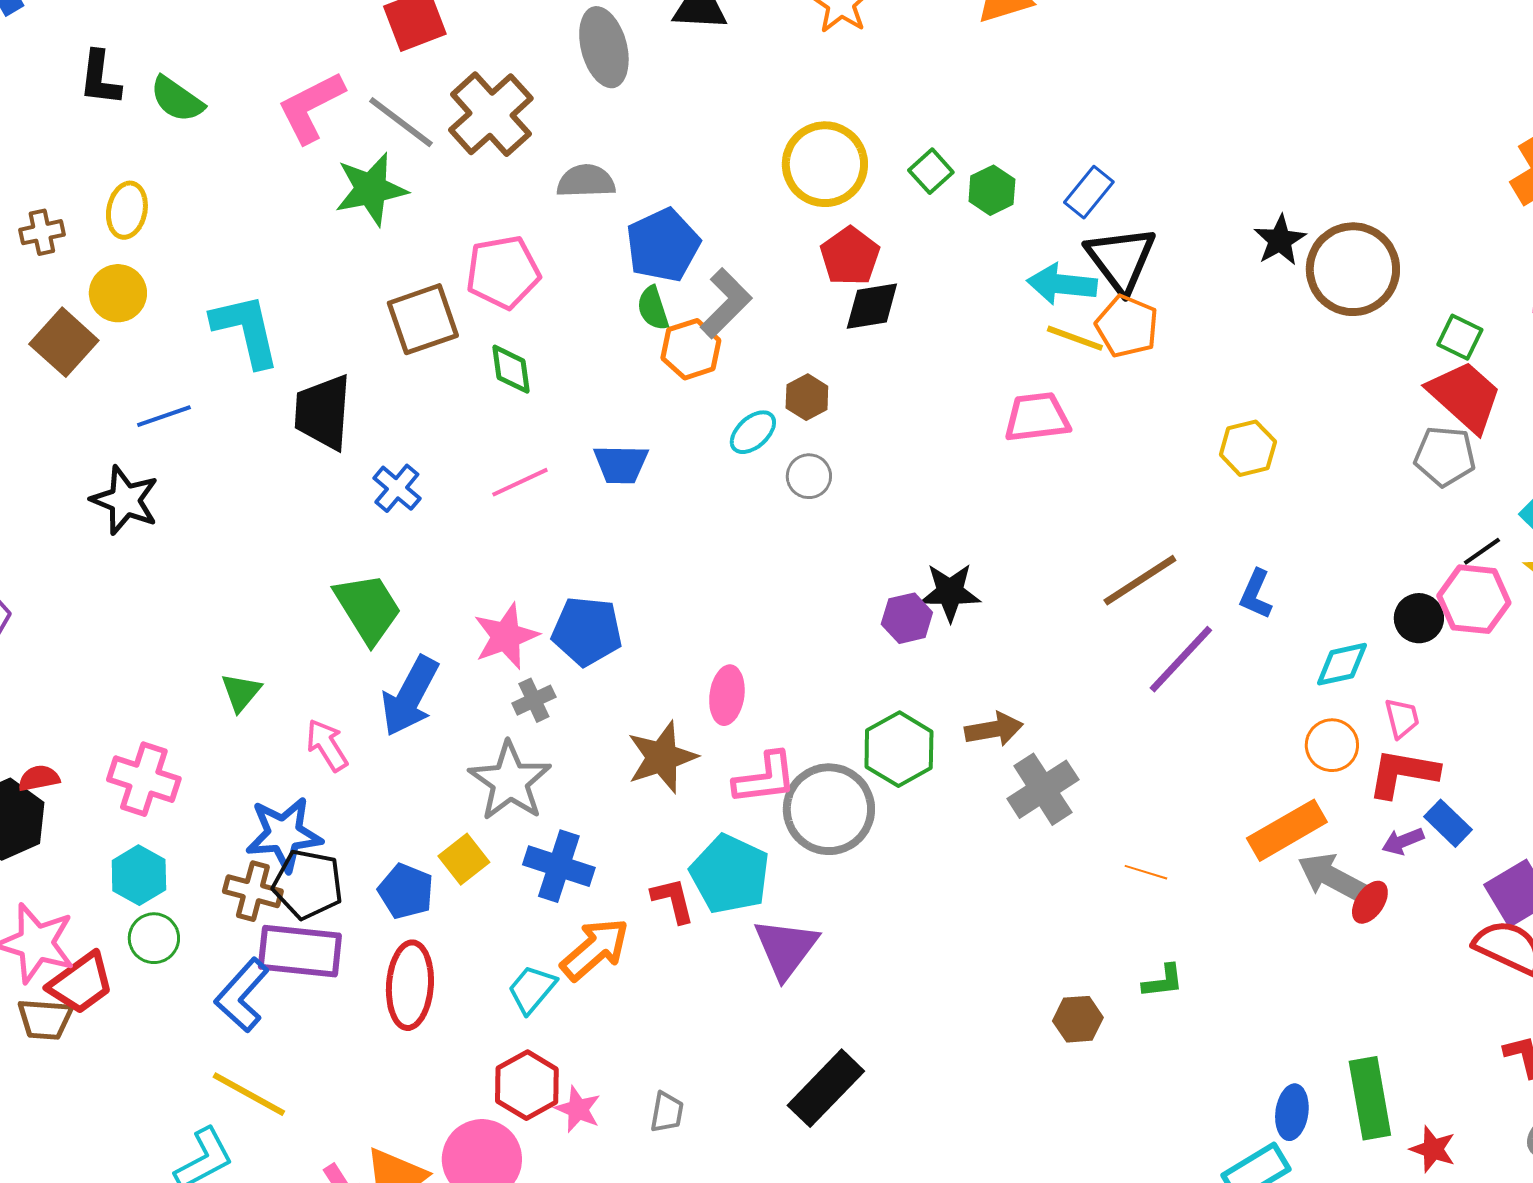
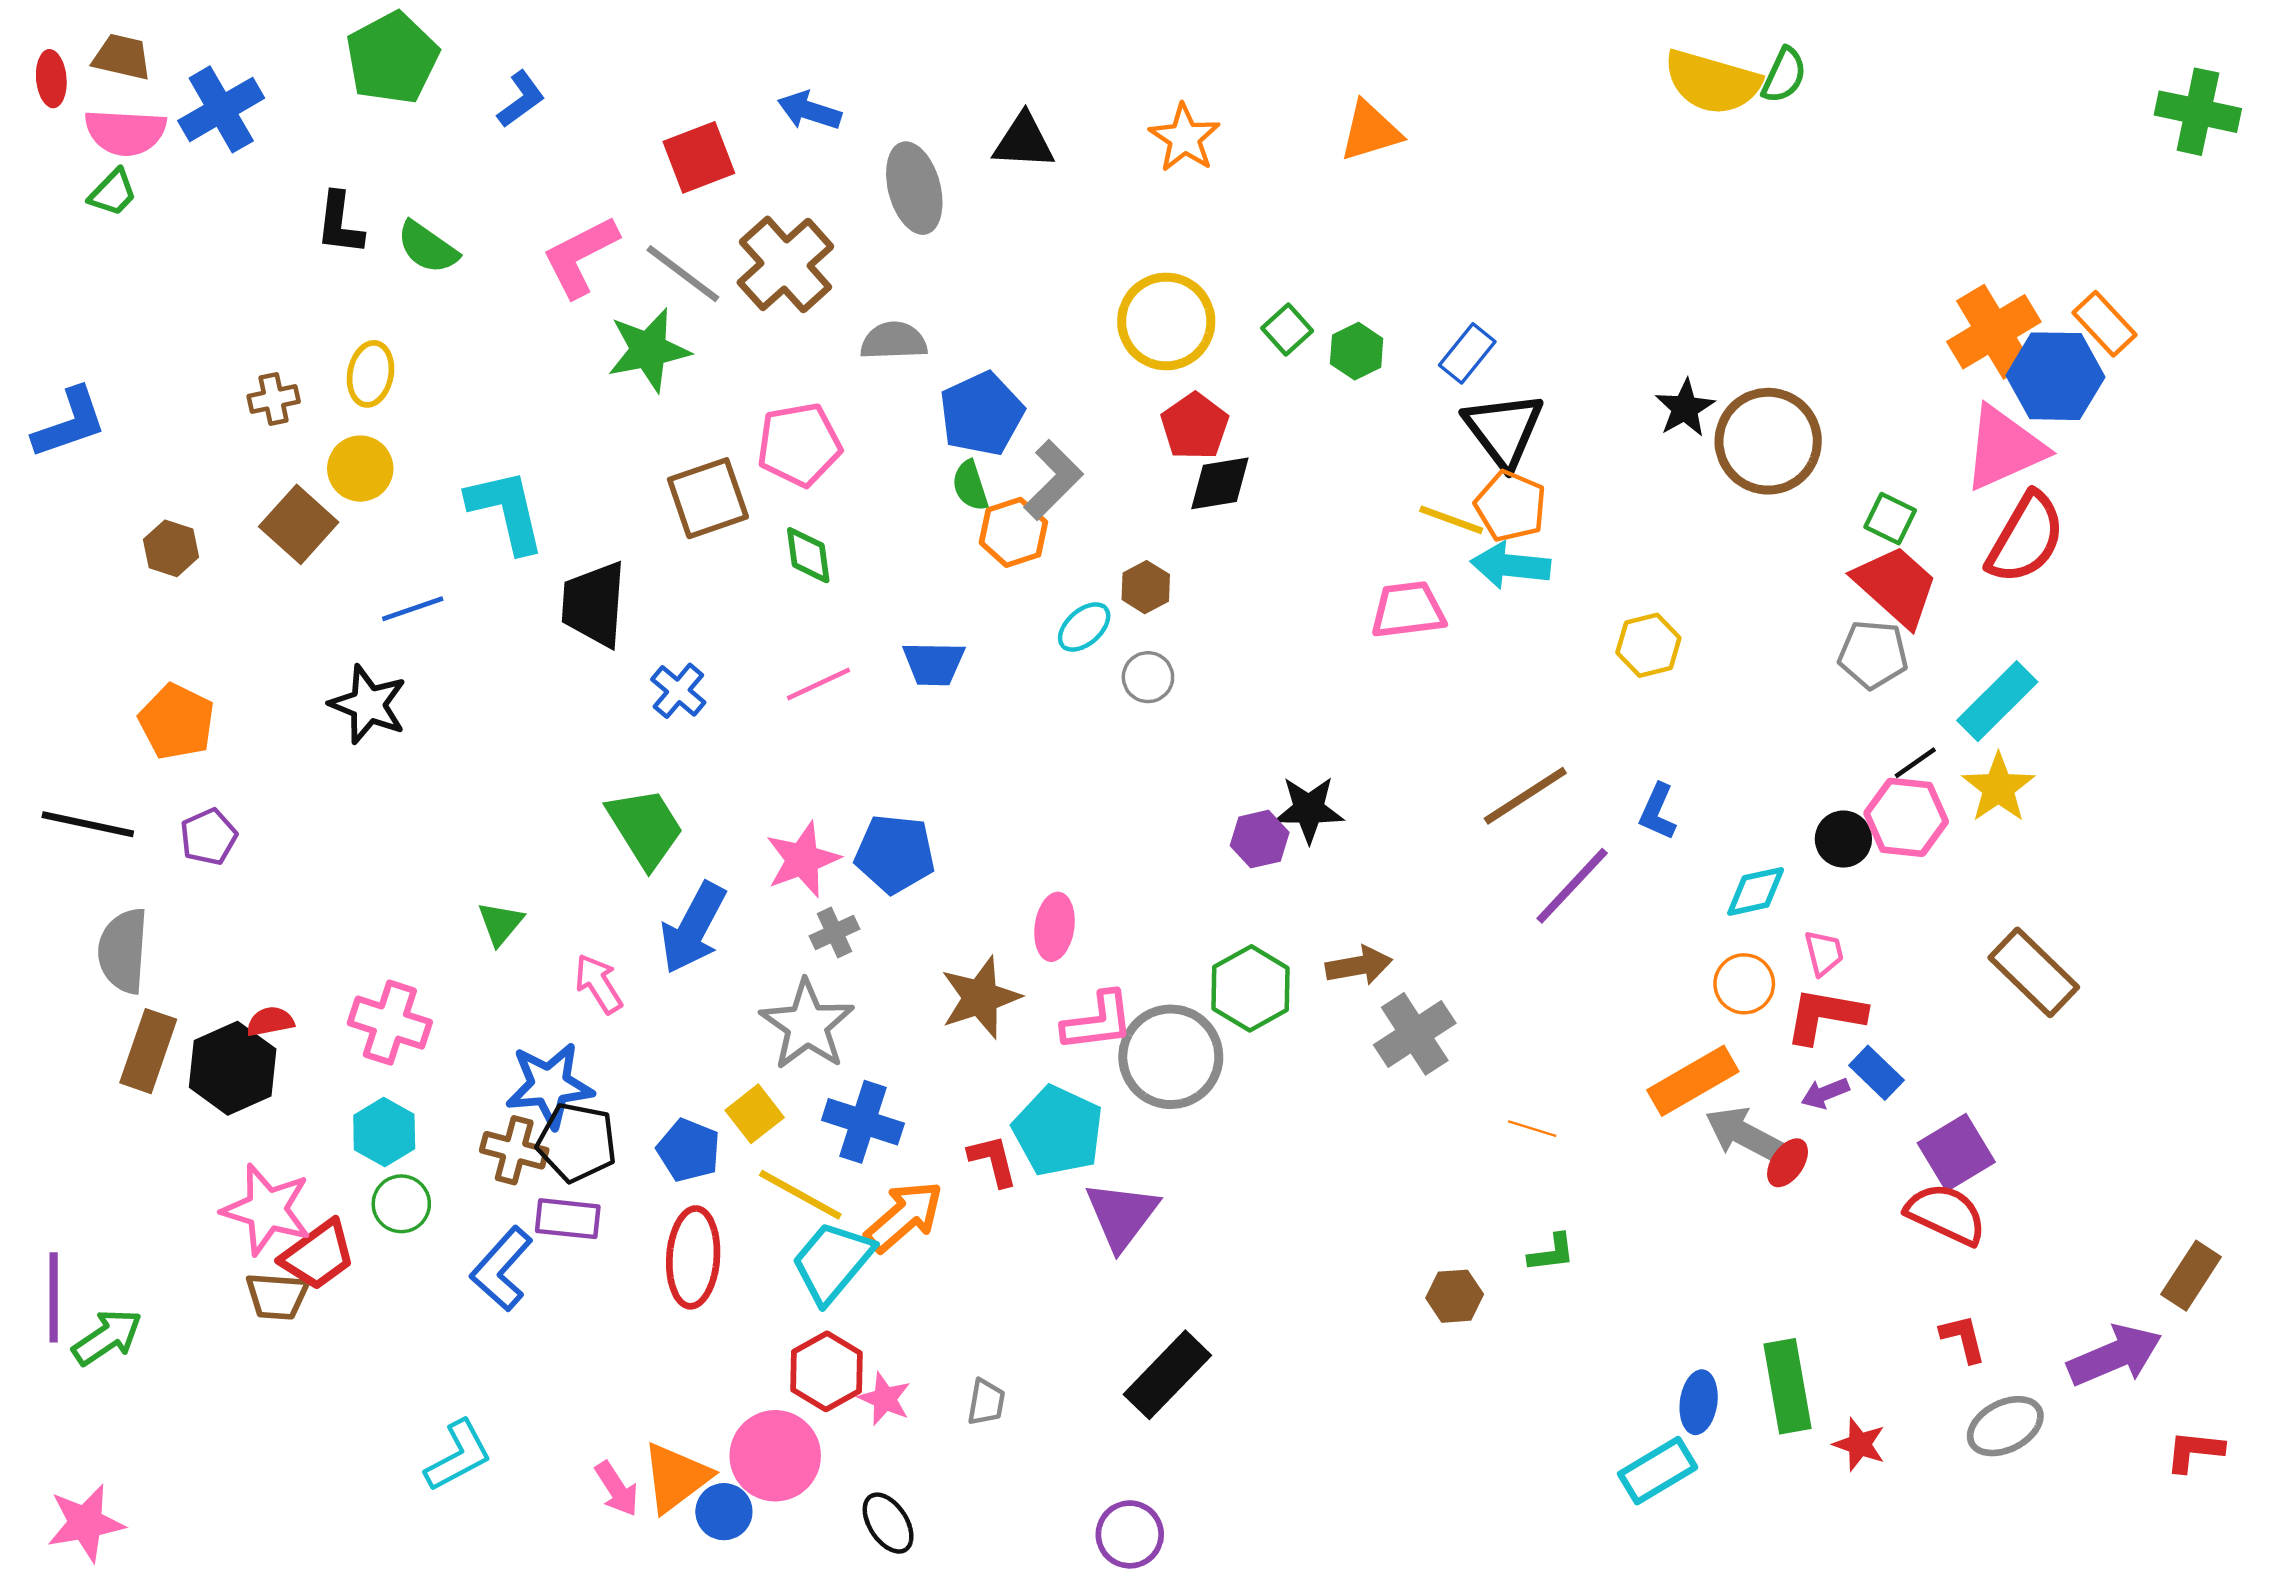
cyan arrow: (1062, 284) -> (1511, 565), moved
purple rectangle: (300, 951) -> (568, 1219), size x0.7
cyan trapezoid: (532, 989) -> (832, 1262), size x1.5
yellow line: (249, 1094) -> (800, 1195), moved

